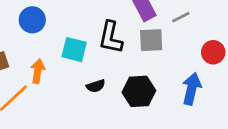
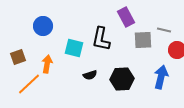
gray line: (181, 17) -> (164, 30), moved, turned 40
gray square: (151, 40) -> (143, 40), moved

